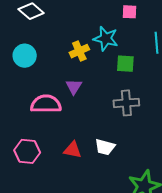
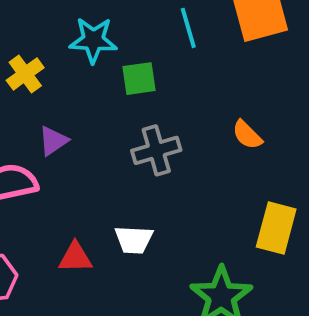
yellow cross: (79, 51) -> (25, 74), moved
purple triangle: (74, 87) -> (53, 141), turned 36

